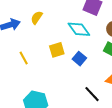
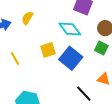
blue square: (79, 59) -> (71, 58), size x1.6

